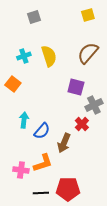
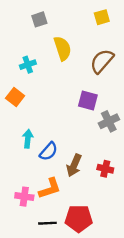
yellow semicircle: (49, 56) -> (62, 48), moved
red cross: (82, 124) -> (105, 169), moved, turned -32

